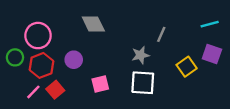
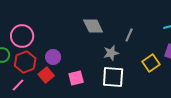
gray diamond: (93, 24) -> (93, 26), moved
red square: (55, 90) -> (46, 75), moved

